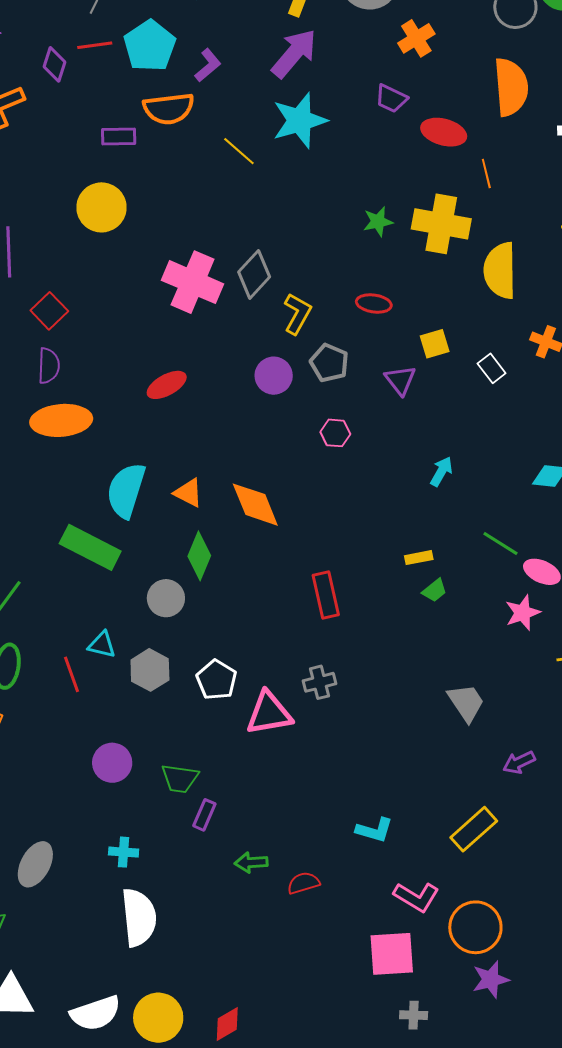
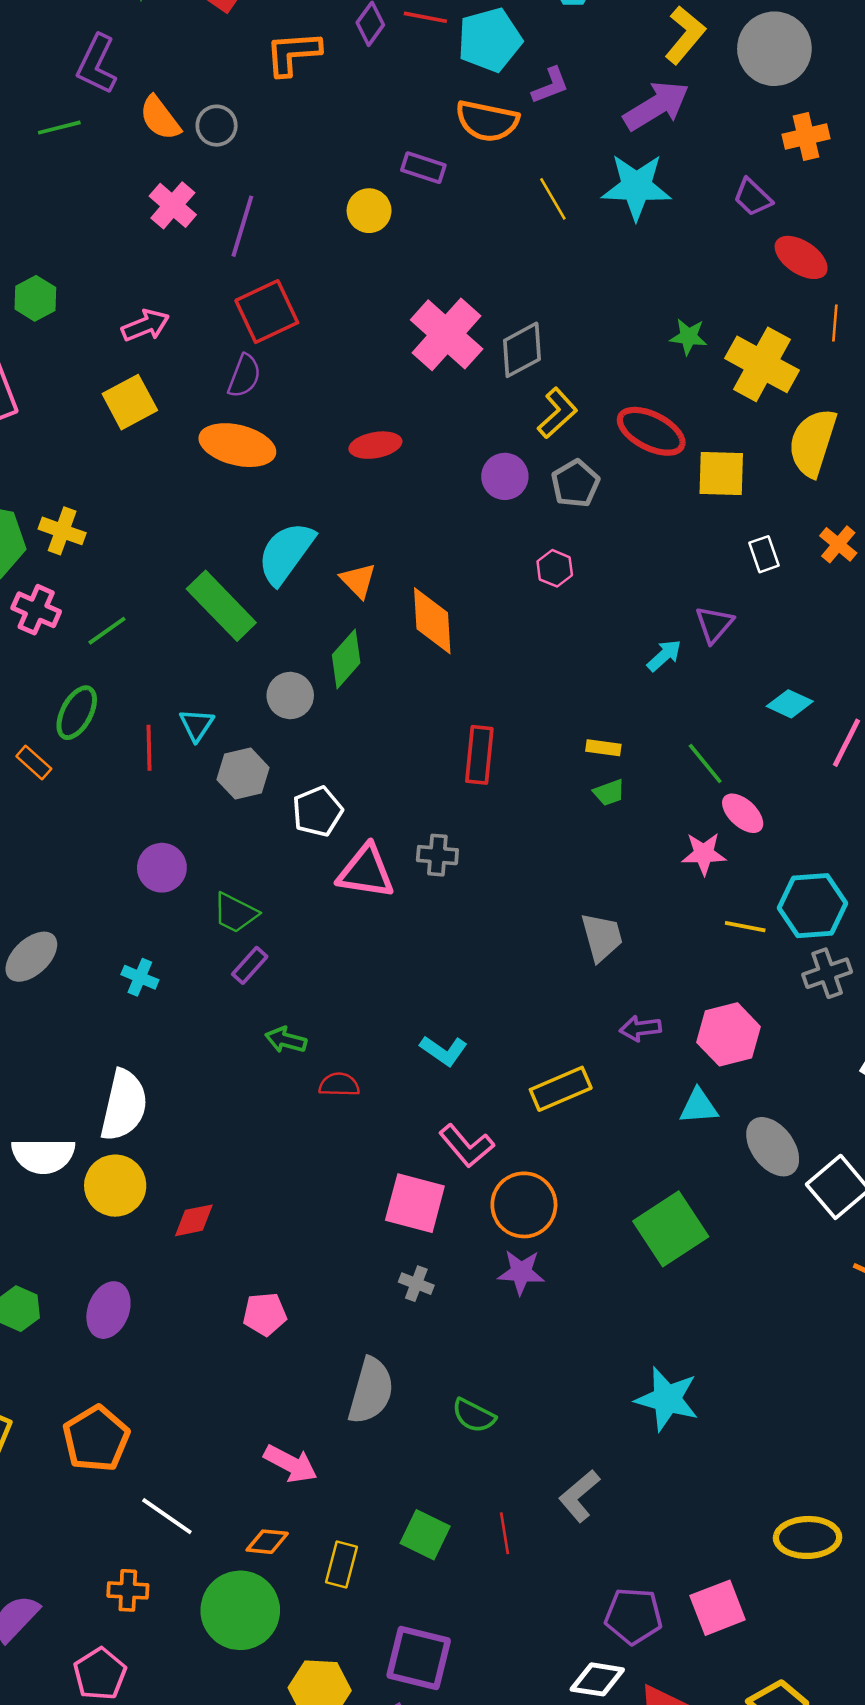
purple rectangle: (119, 136) -> (423, 168), moved
yellow circle: (101, 207) -> (369, 211), size x0.7
red ellipse: (374, 303) -> (651, 431), size x1.6
red square: (49, 311) -> (267, 312), size x1.4
yellow square: (435, 344) -> (721, 474), moved, size x1.4
purple triangle: (400, 380) -> (714, 624), moved
cyan triangle: (102, 645) -> (197, 725), turned 32
white semicircle: (139, 917) -> (124, 1105), moved

